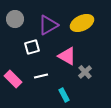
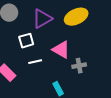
gray cross: (85, 72) -> (79, 66), turned 32
white line: (41, 76) -> (35, 62), moved

